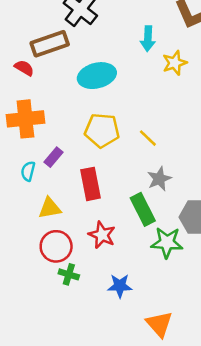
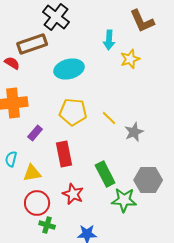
cyan semicircle: (28, 171) -> (11, 159), moved
gray star: (159, 179) -> (134, 132), moved

